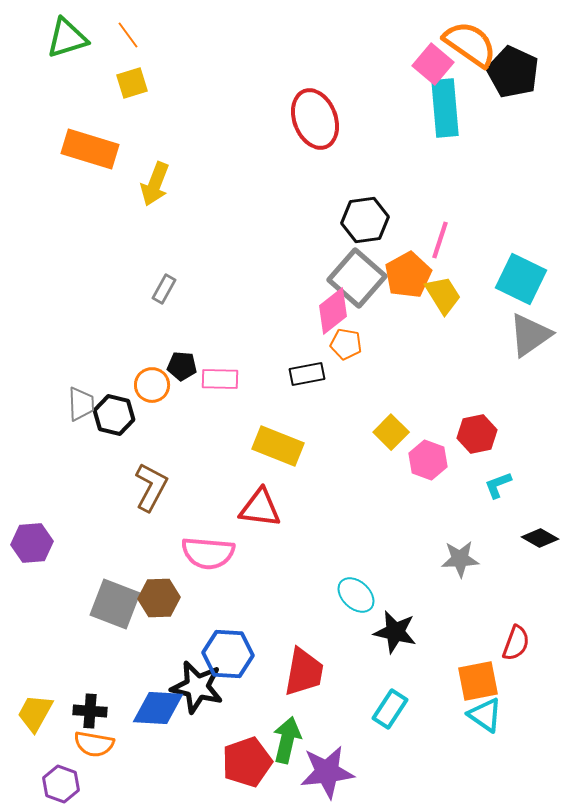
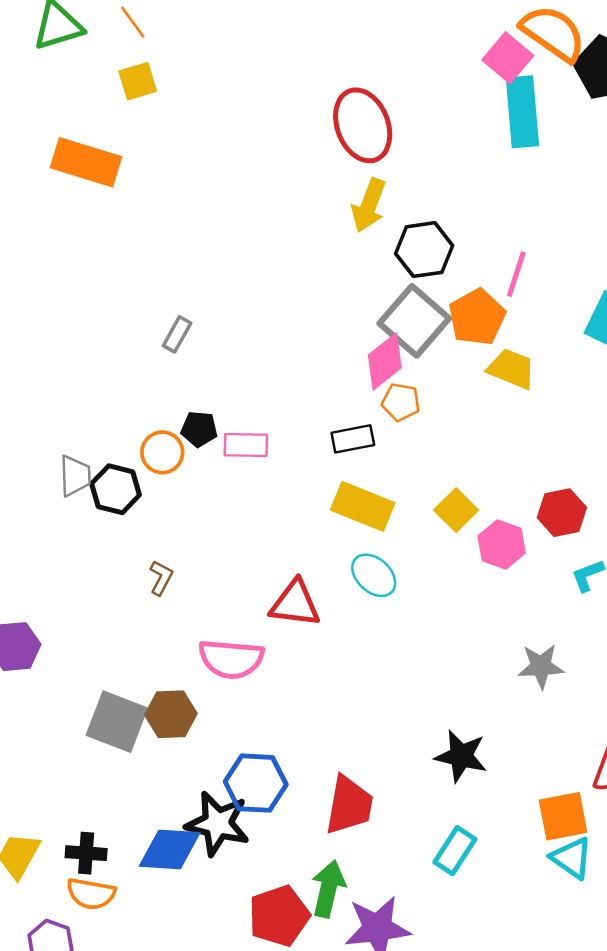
yellow arrow: (155, 184) -> (369, 205), moved
yellow trapezoid: (443, 295) -> (511, 369), moved, turned -36
yellow rectangle: (278, 446) -> (363, 506), moved
brown L-shape: (151, 487) -> (161, 578), size x0.6
cyan ellipse: (356, 595) -> (374, 575), moved

